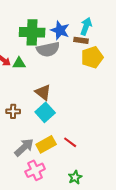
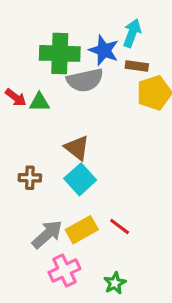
cyan arrow: (86, 26) -> (132, 33), moved
green star: (75, 177) -> (115, 283), moved

